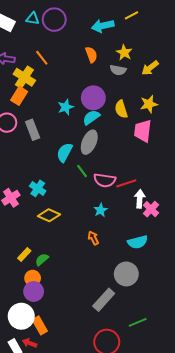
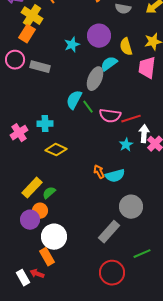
cyan semicircle: (91, 117) -> (109, 64), moved
gray rectangle: (33, 130) -> (40, 67), turned -54
cyan semicircle: (65, 152) -> (74, 100), moved
cyan cross: (38, 188) -> (45, 124), turned -35
cyan star: (101, 210) -> (126, 145), moved
cyan semicircle: (138, 242) -> (115, 176), moved
yellow rectangle: (24, 254) -> (32, 188), size x1.5
purple circle: (34, 291) -> (30, 220), moved
white circle: (21, 316) -> (54, 237), moved

